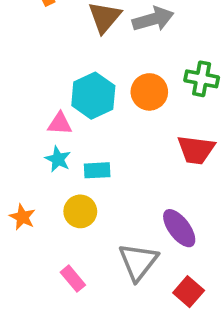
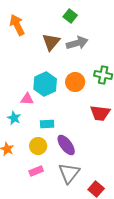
cyan star: (58, 159) -> (14, 118), moved
purple ellipse: (179, 228) -> (66, 145), moved
pink rectangle: (73, 279) -> (36, 171), moved, turned -72

